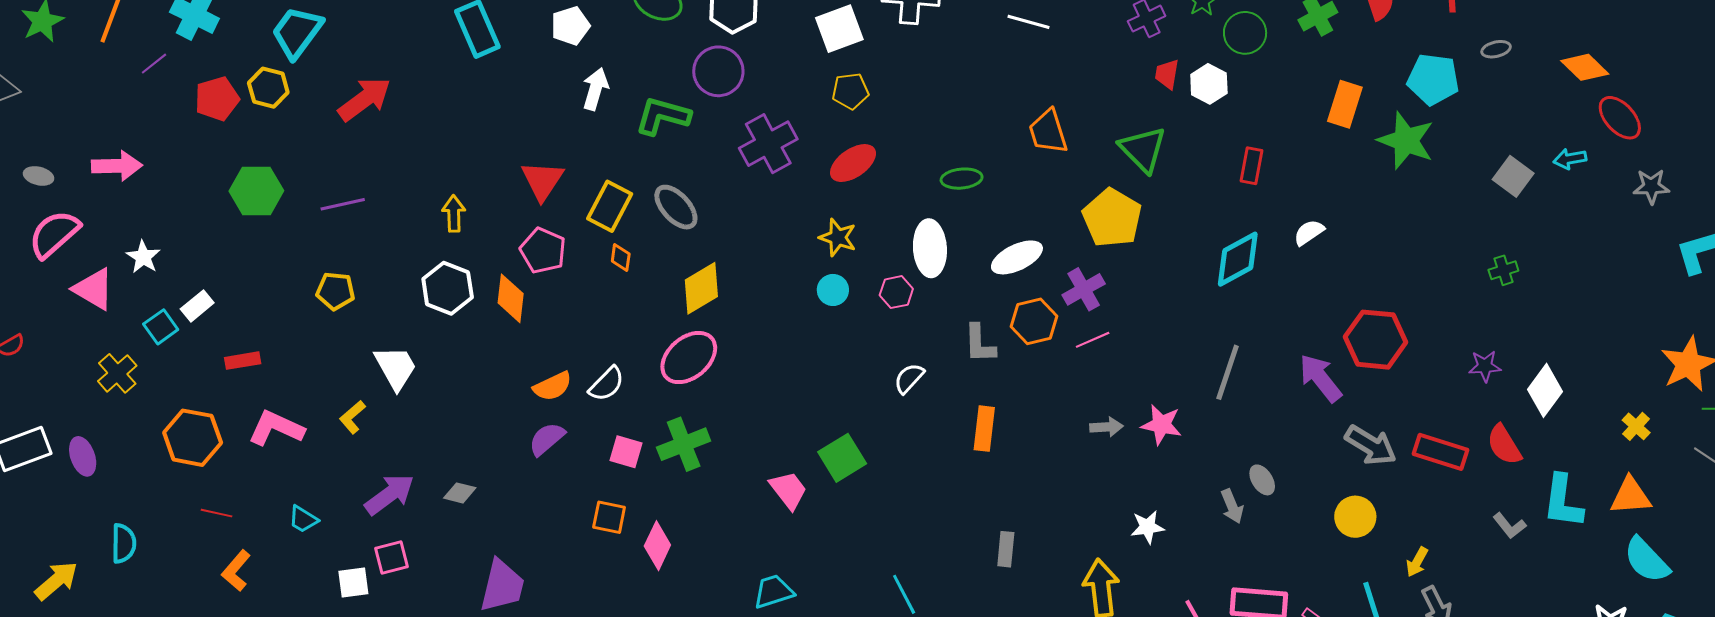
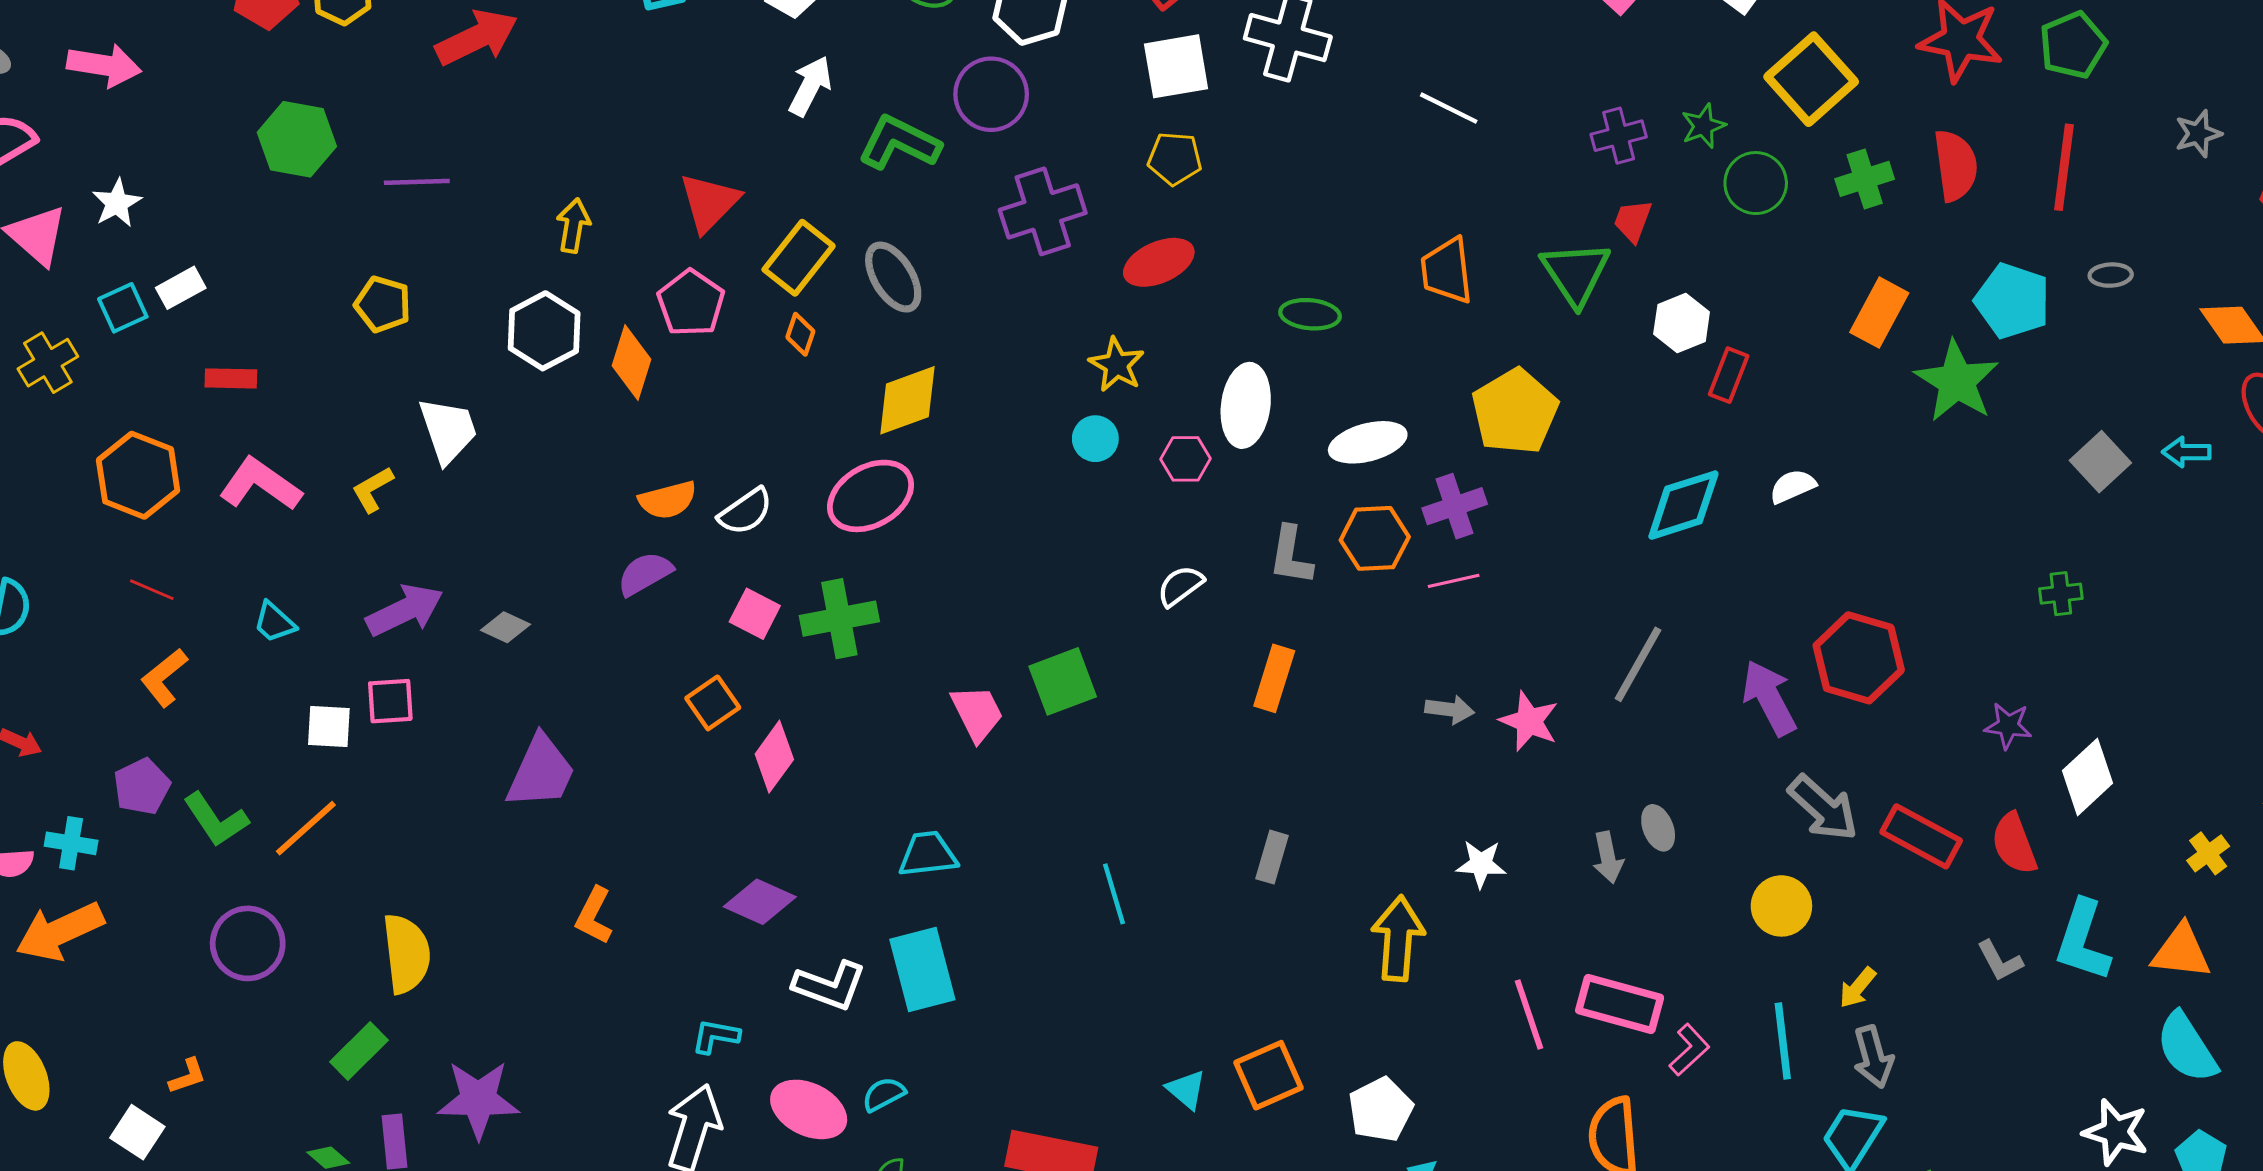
white hexagon: (1209, 84) -> (1682, 323), moved
green triangle: (1143, 149) -> (1576, 273), moved
orange square: (609, 517) -> (713, 703), turned 33

